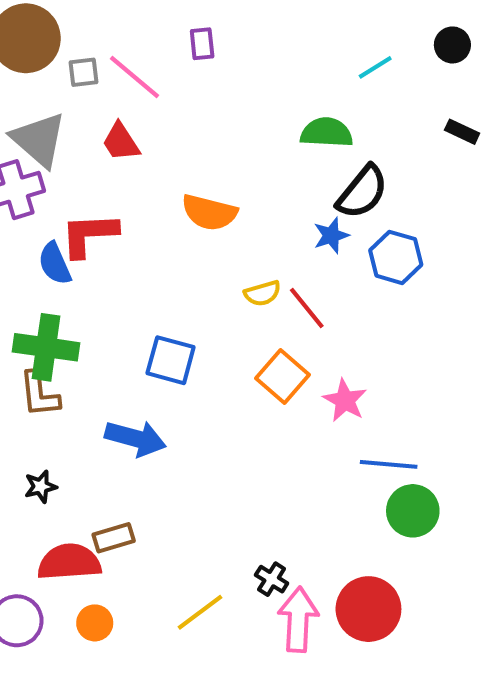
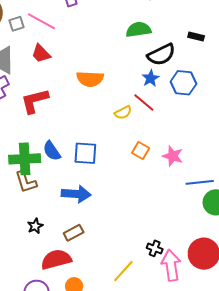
black rectangle: (462, 132) -> (196, 37), moved
black semicircle: (362, 192) -> (161, 55), turned 36
blue semicircle: (55, 264) -> (52, 151), moved
red line: (307, 308) -> (144, 103), moved
orange square: (283, 377) -> (141, 150), size x0.7
brown rectangle: (114, 538) -> (74, 233), moved

